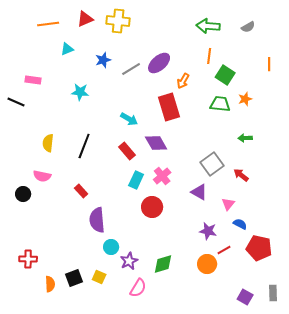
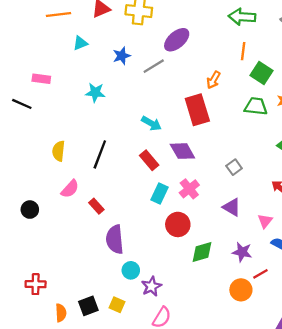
purple ellipse: (159, 63) -> (177, 40), moved
gray square: (212, 164) -> (234, 167), moved, size x0.6
pink semicircle: (42, 176) -> (70, 189), moved, turned -60
green diamond: (163, 264) -> (202, 252), moved

